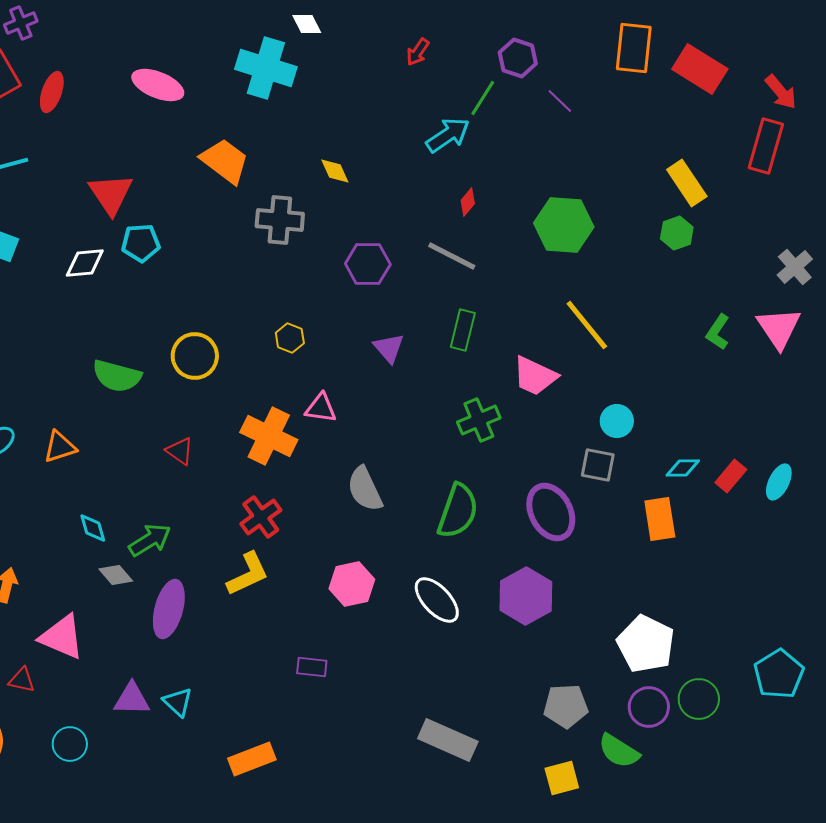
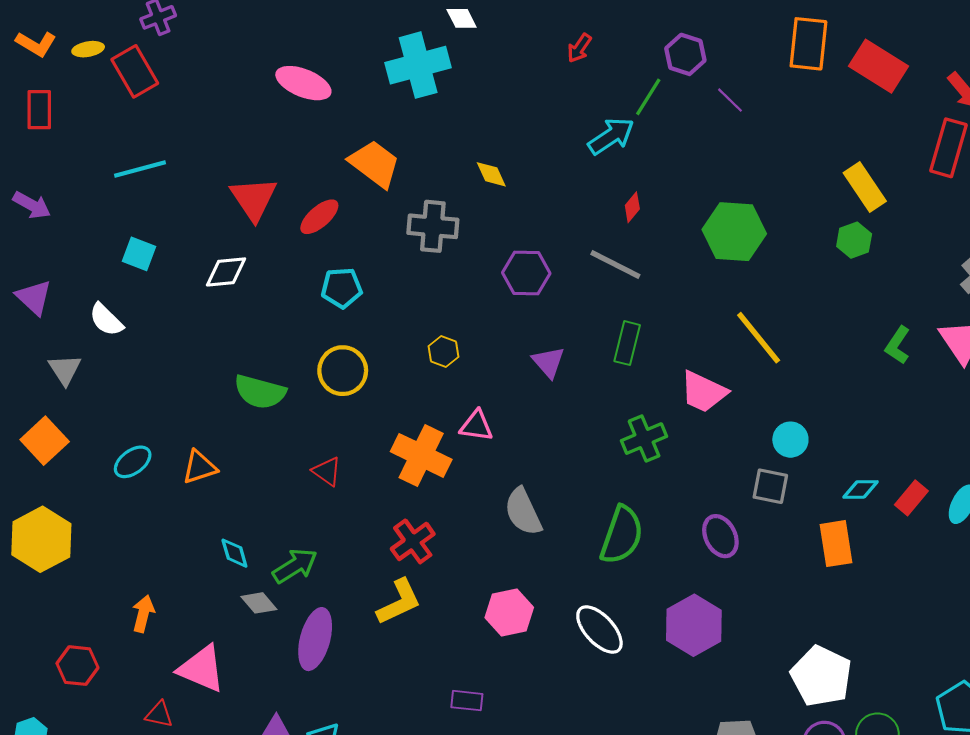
cyan cross: (266, 68) -> (418, 65), turned -32
red ellipse: (52, 92) -> (319, 217), moved, turned 30
cyan pentagon: (141, 243) -> (342, 288), moved
purple ellipse: (551, 512) -> (720, 536), size x0.7

